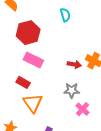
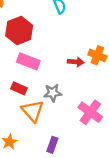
gray star: (72, 90) -> (53, 93), moved
pink cross: (82, 109) -> (90, 112), size x1.5

